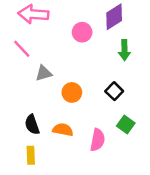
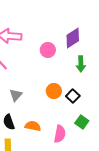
gray triangle: (44, 73) -> (16, 95), moved, turned -32
orange circle: (72, 92) -> (54, 91), moved

